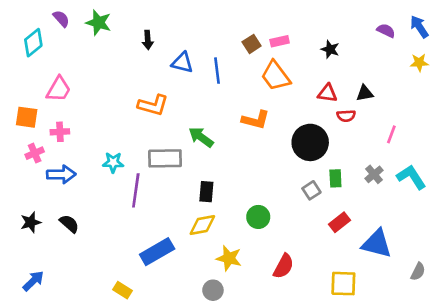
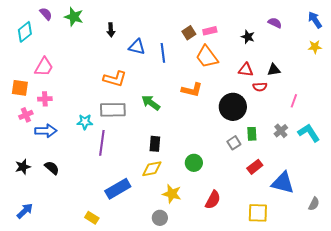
purple semicircle: (386, 31) -> (275, 23), moved
gray rectangle: (165, 158) -> (113, 110), moved

